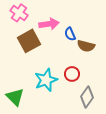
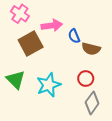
red circle: (72, 74) -> (86, 79), moved
green triangle: (15, 97) -> (16, 80), moved

